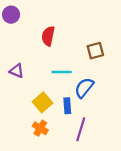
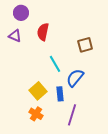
purple circle: (11, 15) -> (21, 13), moved
purple triangle: (17, 71) -> (15, 36), moved
cyan line: (62, 72) -> (55, 64), turned 60

